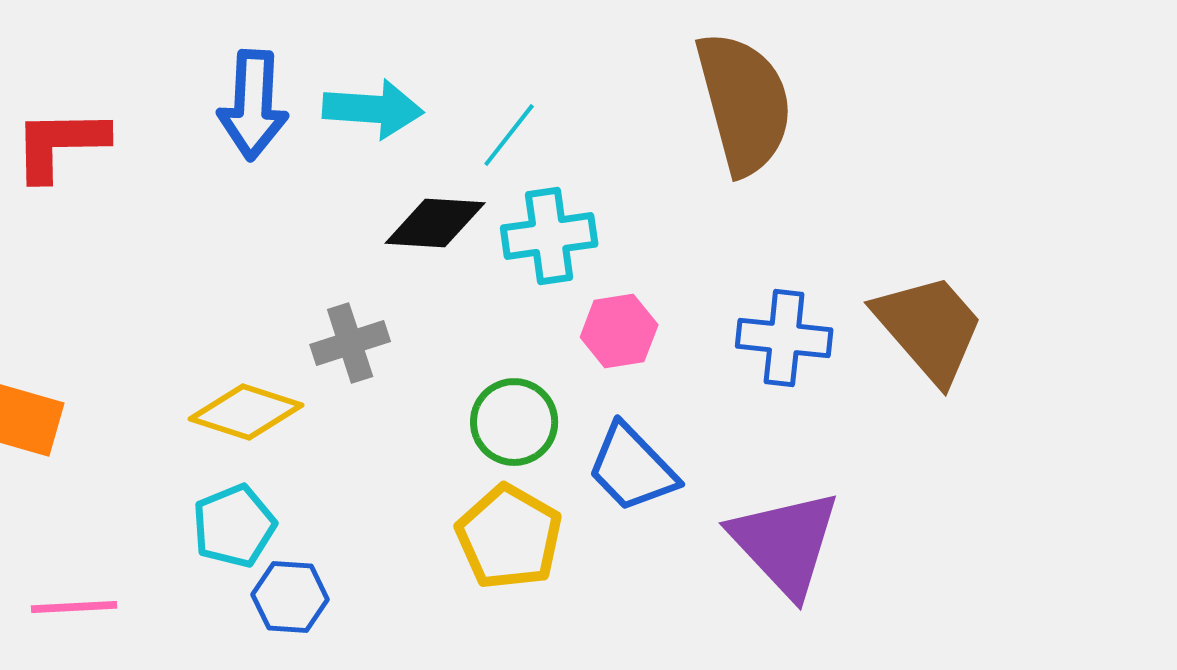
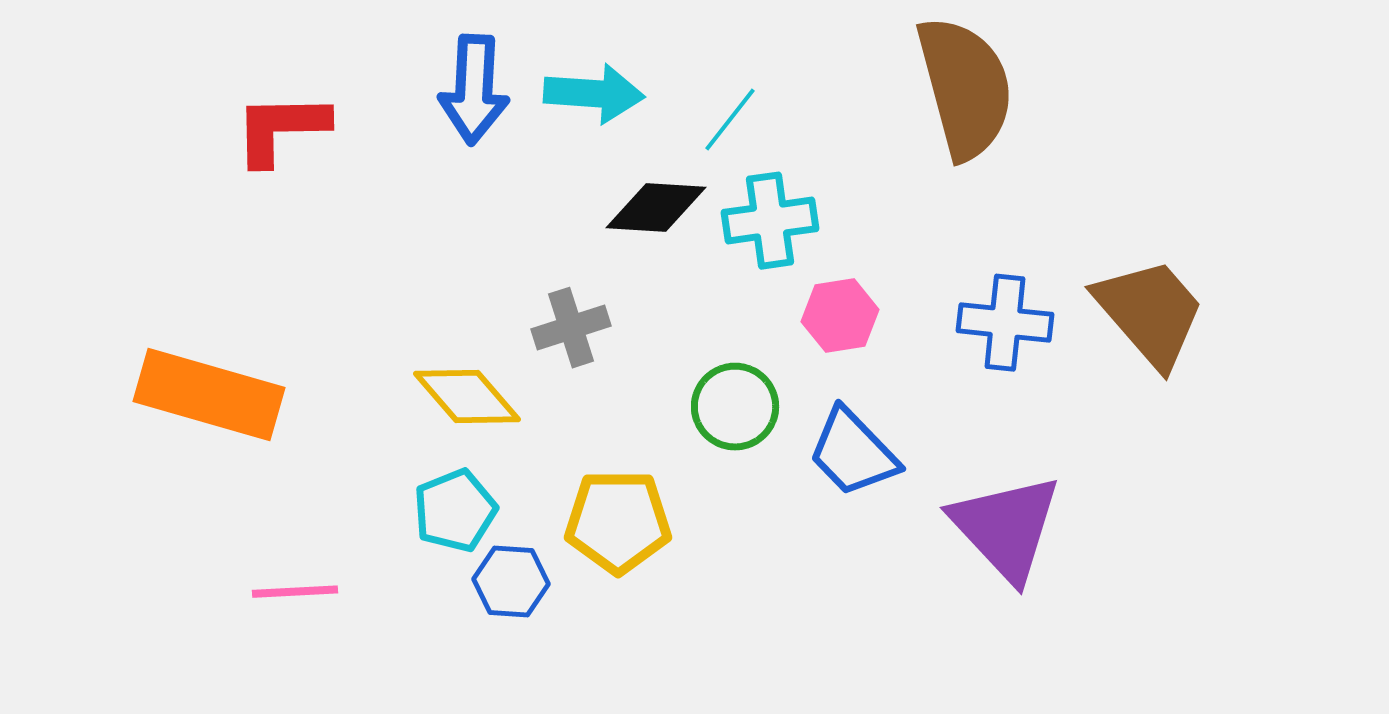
yellow diamond: (246, 412) -> (467, 397), turned 31
yellow pentagon: (509, 537) -> (618, 522), moved, turned -30

